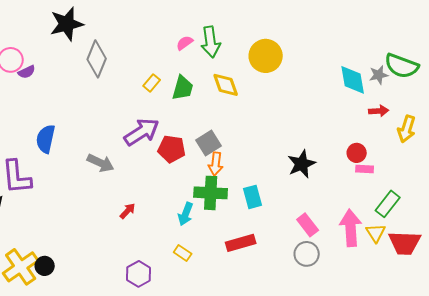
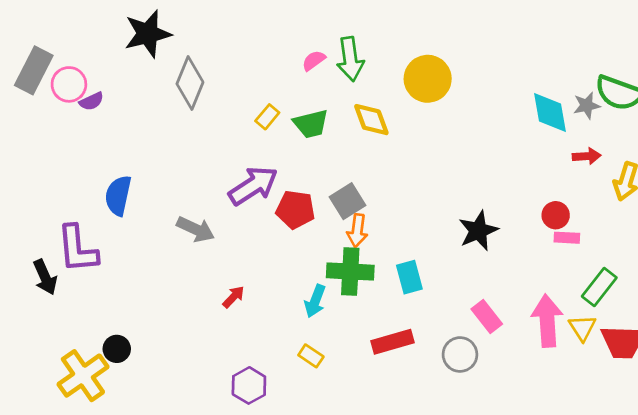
green trapezoid: (183, 88) -> (311, 124), turned 60
gray circle: (307, 254) -> (460, 354), moved
black circle: (45, 266) -> (117, 349), moved

